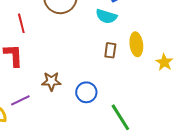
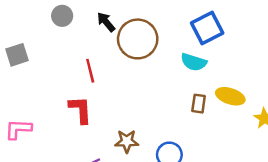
yellow ellipse: (136, 44) -> (230, 96), turned -65

